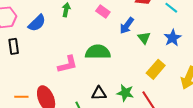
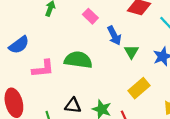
blue semicircle: (37, 23) -> (19, 45), moved
blue arrow: (127, 26) -> (114, 36), turned -72

